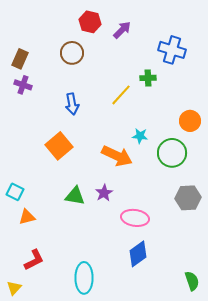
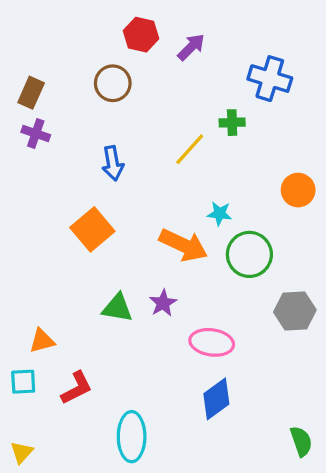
green circle: (172, 153) -> (249, 254), moved
cyan square: (15, 192) -> (23, 382), moved, turned -30
red L-shape: (34, 260) -> (77, 388), moved

